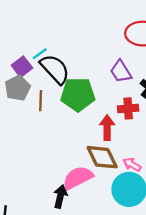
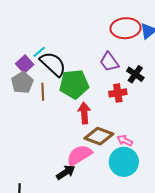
red arrow: (107, 128) -> (84, 113), moved
brown diamond: (102, 157) -> (99, 136), turned -40
black arrow: (60, 197) -> (66, 172), turned 48

